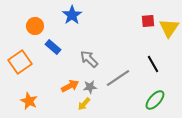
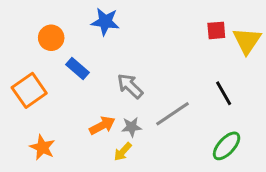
blue star: (72, 15) -> (105, 22), turned -30

